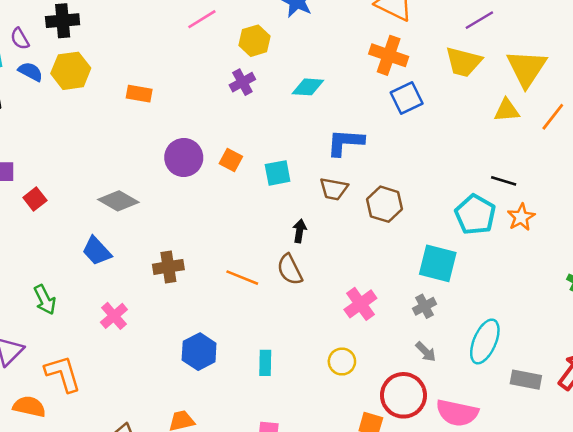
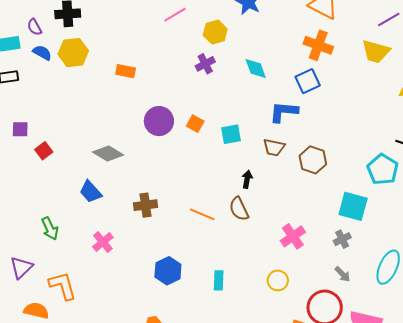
cyan diamond: (308, 87) -> (256, 68), turned 65
blue square: (407, 98) -> (308, 81), moved

